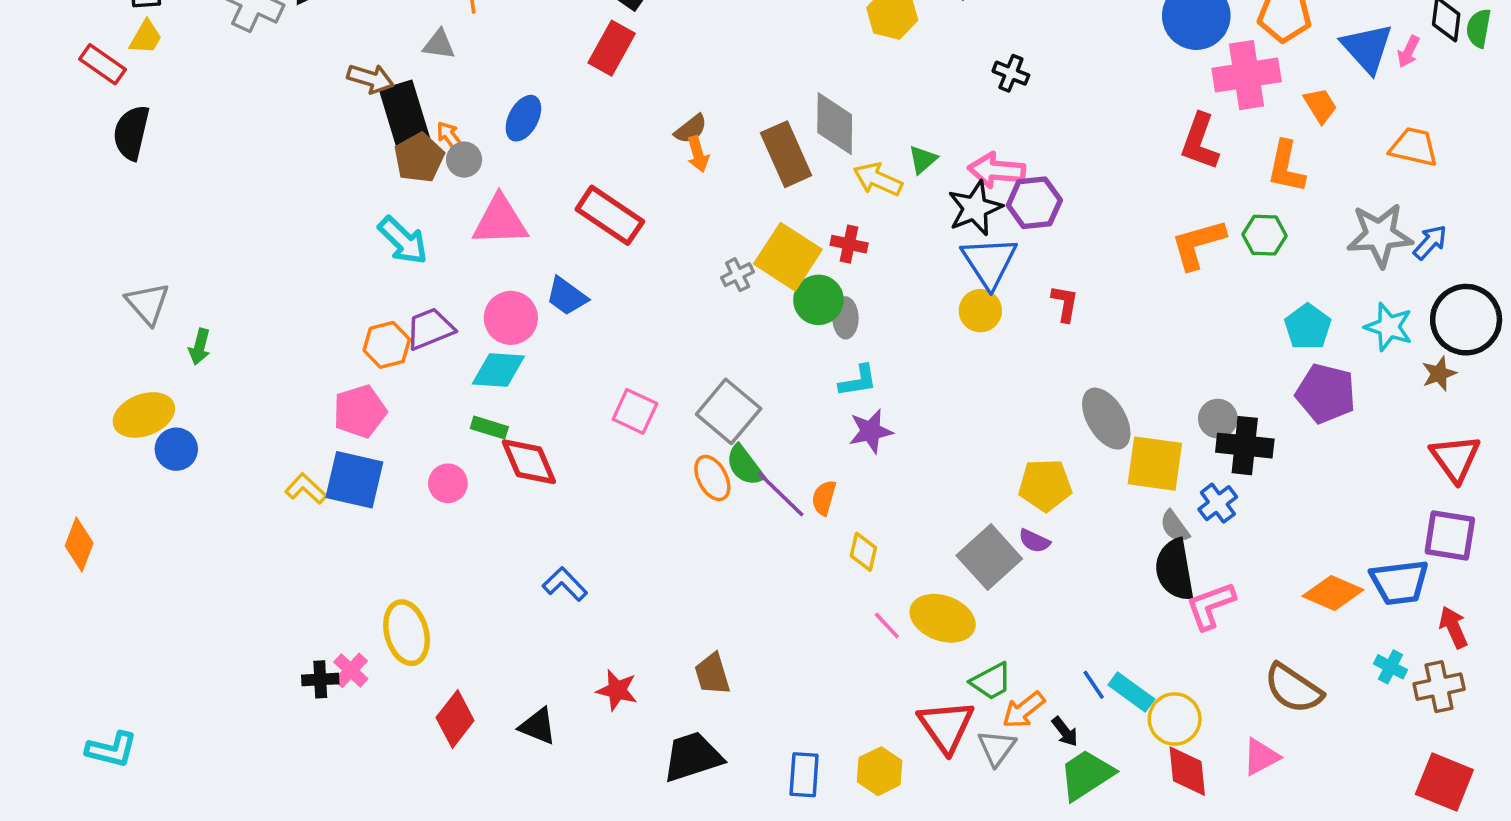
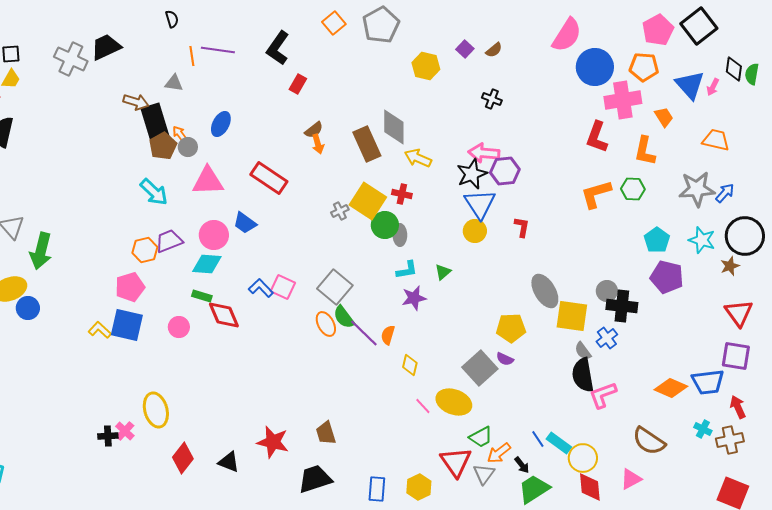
red rectangle: (612, 48) -> (298, 84), moved, size x0.7
green triangle: (923, 160) -> (443, 272), moved
green arrow: (200, 347) -> (41, 251), size x1.8
blue L-shape: (565, 584) -> (261, 288), moved
red star: (617, 690) -> (273, 442), size x1.4

